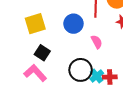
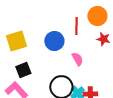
black square: (42, 53) -> (23, 70), turned 35

